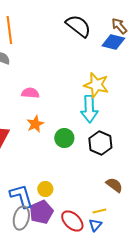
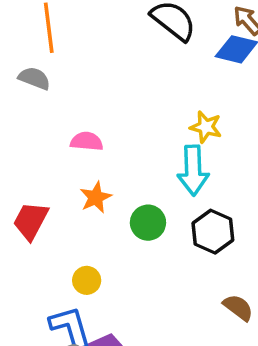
yellow star: (96, 85) -> (206, 127), size x0.7
yellow circle: (45, 189) -> (87, 280), moved

